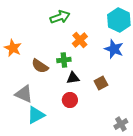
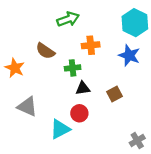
orange cross: (80, 40) -> (91, 45), turned 35
orange star: (13, 48) -> (15, 68), moved
brown semicircle: (40, 66) -> (45, 51), moved
cyan triangle: (36, 115) -> (60, 129), moved

